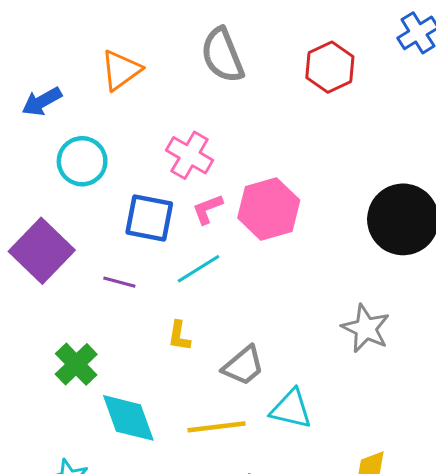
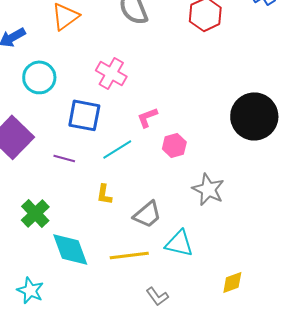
pink L-shape: (207, 209) -> (147, 117), moved
pink hexagon: (269, 209) -> (174, 145), moved, size x0.6
gray star: (366, 328) -> (208, 189), moved

